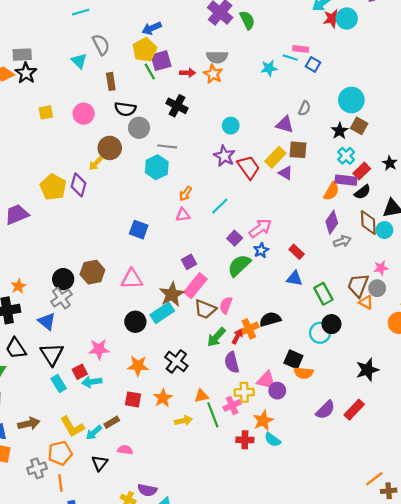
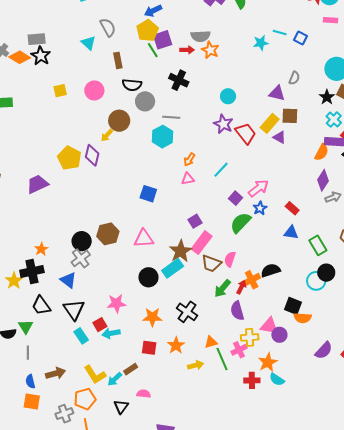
pink rectangle: (301, 49) -> (331, 20), moved
gray semicircle: (217, 57) -> (200, 36), moved

